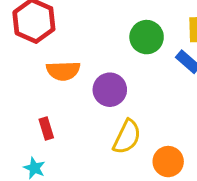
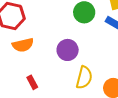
orange semicircle: (63, 71) -> (23, 45), moved

